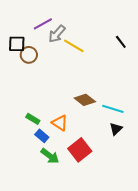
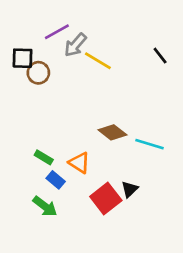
black triangle: (116, 129) -> (130, 189), moved
green arrow: (50, 156) -> (45, 206), moved

